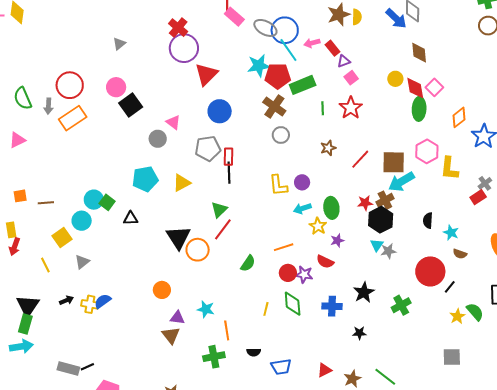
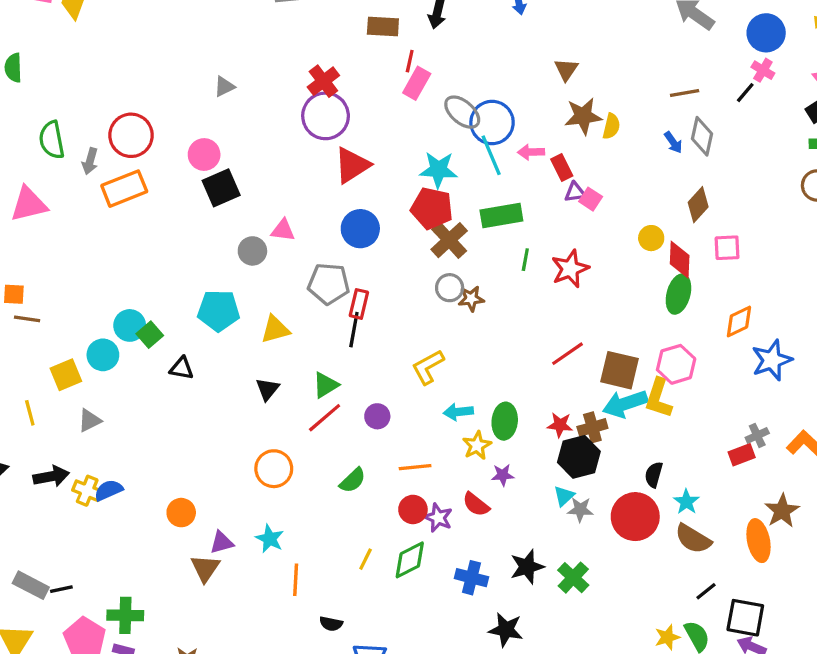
pink rectangle: (234, 17) -> (417, 83), turned 66
blue arrow: (396, 19) -> (673, 142), size x0.6
brown diamond: (419, 53) -> (698, 205), turned 35
red pentagon: (278, 76) -> (432, 208), moved
pink square: (351, 78) -> (591, 199), moved, turned -32
pink square: (434, 87) -> (727, 248), moved, turned 30
pink triangle: (173, 122) -> (283, 230), turned -42
pink triangle: (17, 140) -> (29, 204), size x1.4
brown star: (328, 148) -> (471, 299), moved
yellow L-shape: (449, 168) -> (659, 398), moved
purple circle: (302, 182) -> (377, 416), moved
yellow L-shape: (278, 185) -> (428, 367), turned 55
brown line: (46, 203) -> (27, 319), moved
black triangle: (178, 237) -> (268, 389), moved, size x0.6
orange circle: (198, 250) -> (274, 469), moved
brown semicircle: (460, 254) -> (693, 539), size x1.6
red circle: (430, 271) -> (635, 517), moved
black line: (450, 287) -> (706, 591), moved
orange circle: (162, 290) -> (181, 513), moved
black arrow: (66, 300) -> (51, 476), size x1.5
green diamond: (293, 304) -> (410, 560), turned 55
green cross: (401, 305) -> (573, 578), moved, turned -30
purple triangle: (177, 318) -> (222, 542), turned -35
black star: (359, 333) -> (506, 630), size x1.5
green cross: (214, 357) -> (125, 615), moved

